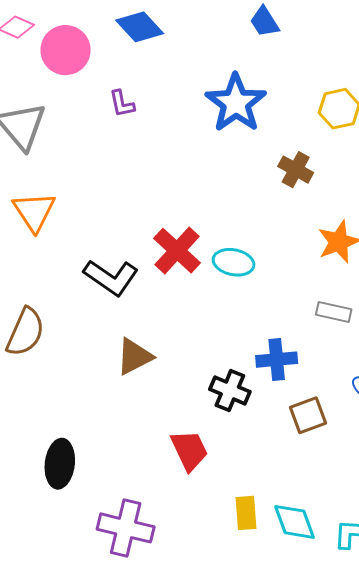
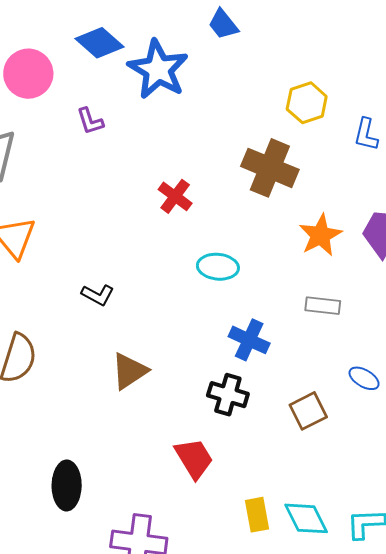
blue star: (236, 103) -> (158, 69), moved
brown cross: (296, 170) -> (270, 168), size x1.6
red cross: (177, 251) -> (175, 196), moved, size x0.7
black L-shape: (111, 277) -> (98, 295), size x0.6
blue cross: (277, 360) -> (249, 340), moved, turned 36

